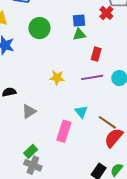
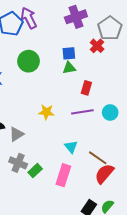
gray triangle: (29, 111) -> (17, 134), moved
pink rectangle: (64, 131) -> (63, 175), moved
green rectangle: (31, 151) -> (35, 171), moved
gray cross: (33, 165) -> (18, 163), moved

